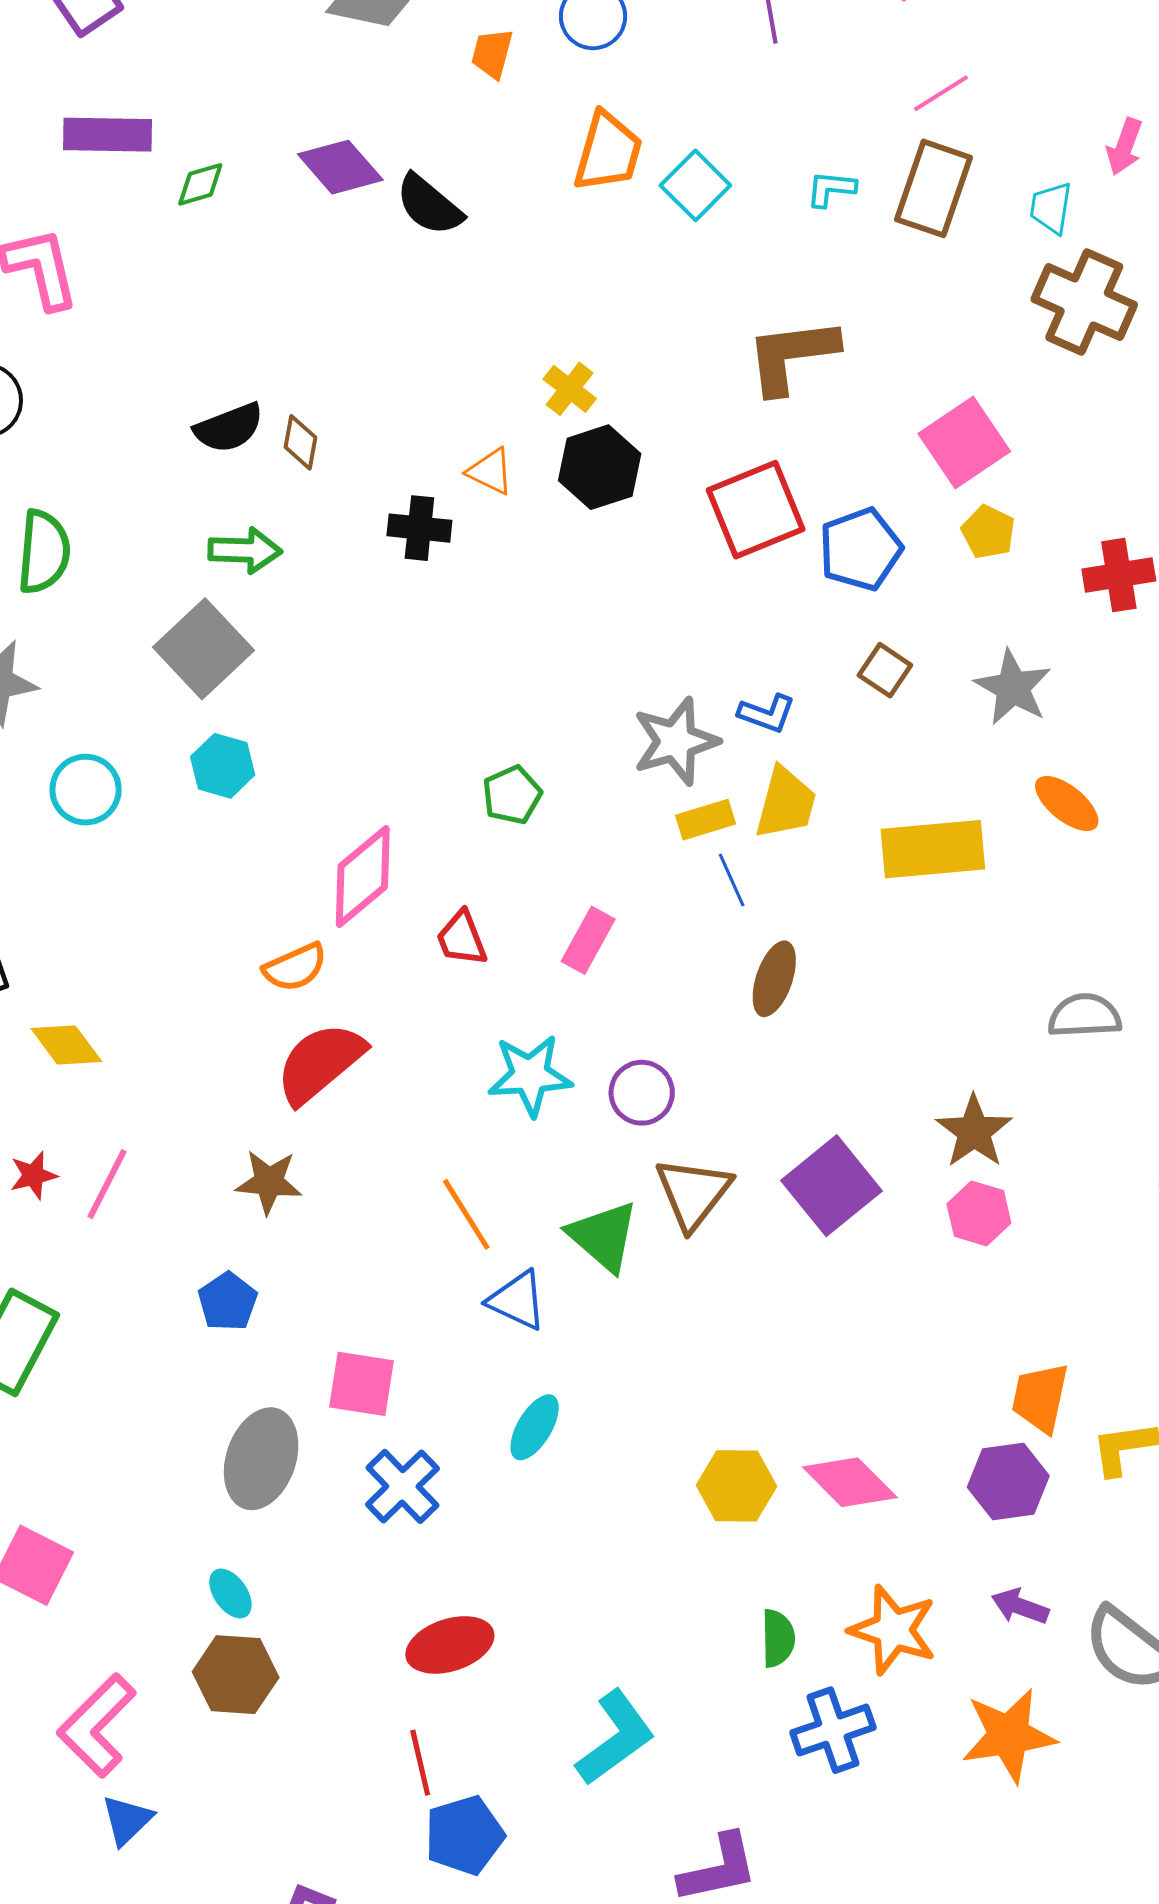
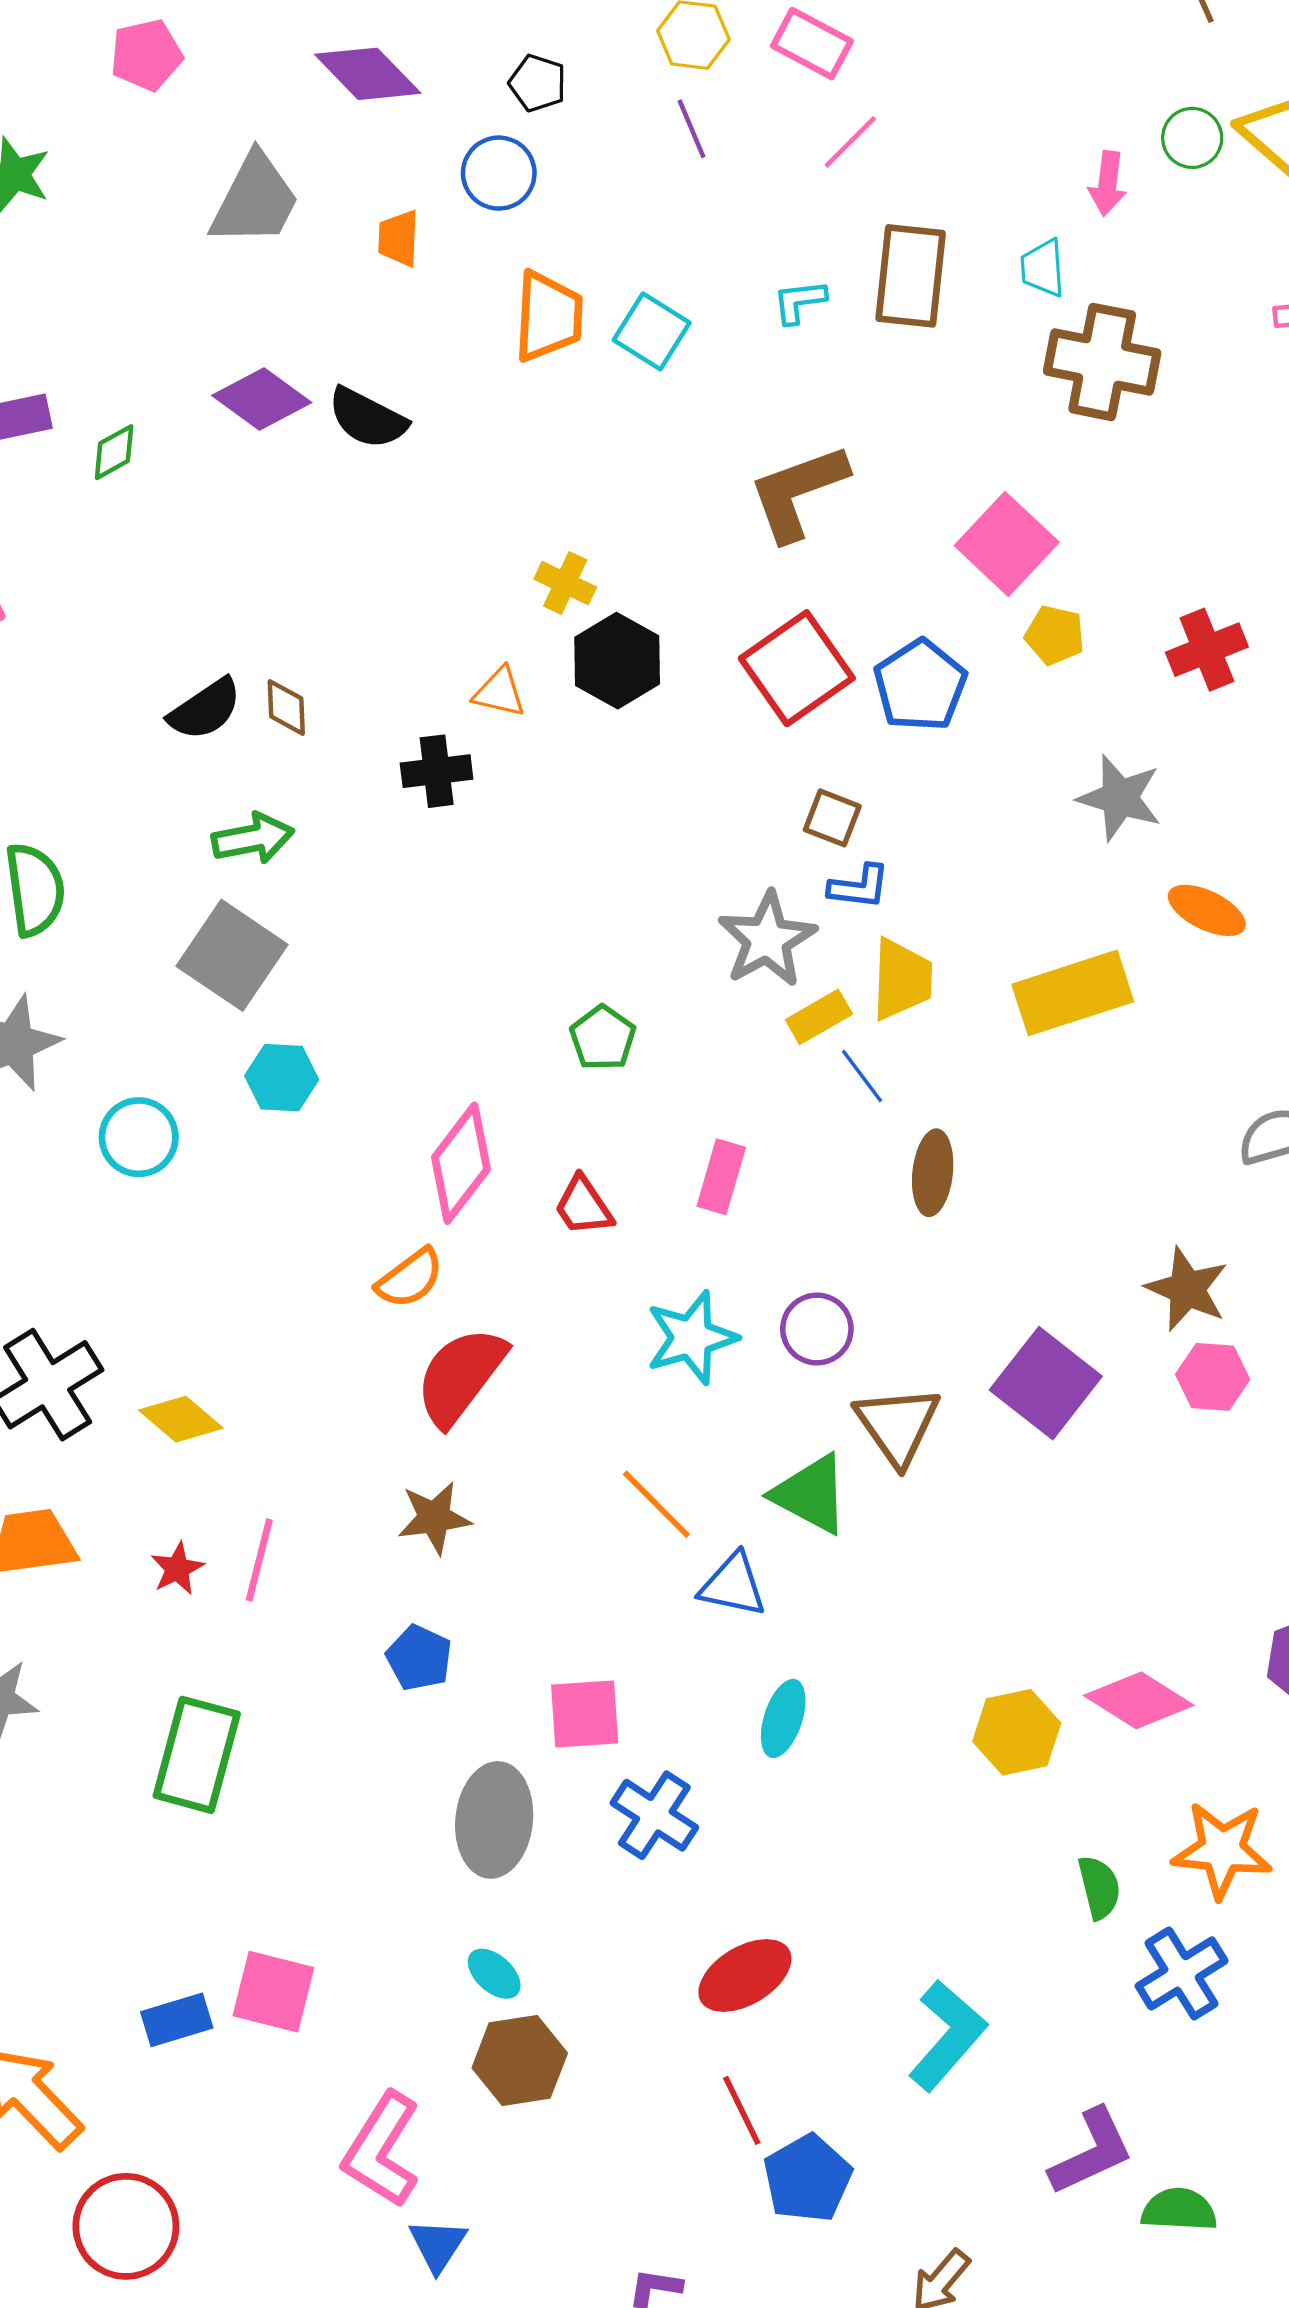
pink line: (941, 93) -> (850, 142), moved
brown square: (885, 670) -> (832, 818), moved

